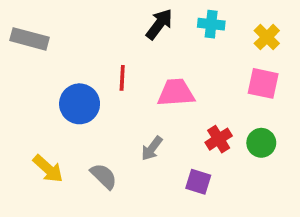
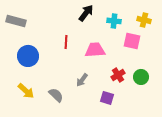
cyan cross: (211, 24) -> (114, 21), moved
yellow cross: (267, 37) -> (144, 20), turned -32
pink square: (263, 83) -> (132, 41), moved
blue circle: (80, 104) -> (28, 56), moved

